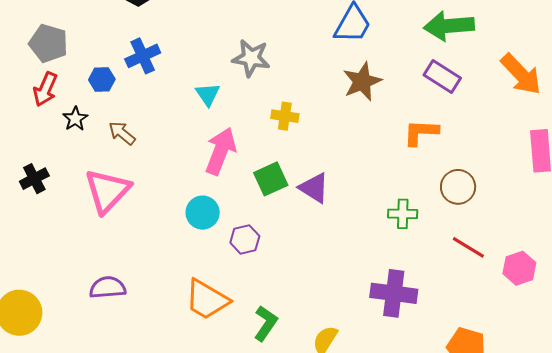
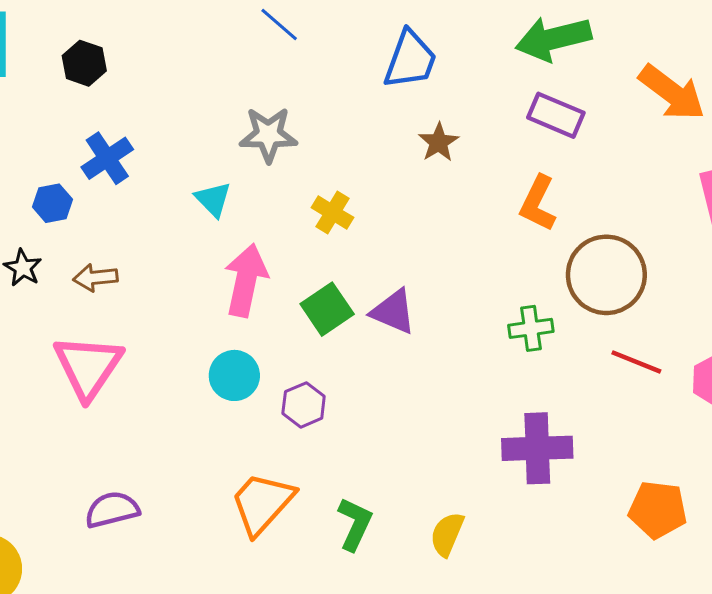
brown star: (362, 82) -> (439, 142), size x0.7
yellow cross: (285, 116) -> (333, 213), turned 32
orange L-shape: (421, 132) -> (538, 203), turned -57
brown arrow: (122, 133) -> (95, 278), turned -36
brown circle: (458, 187) -> (606, 275), size x1.5
orange trapezoid: (207, 300) -> (262, 503), turned 111

